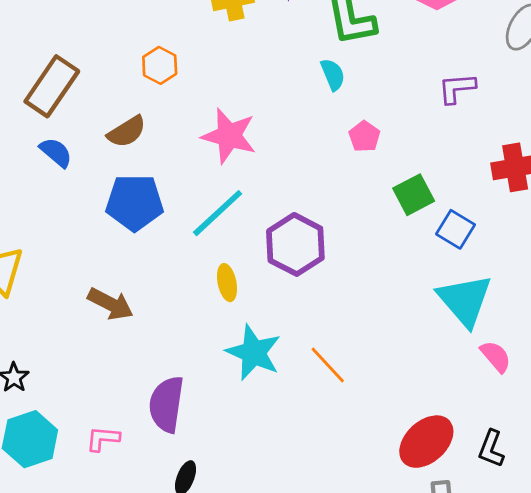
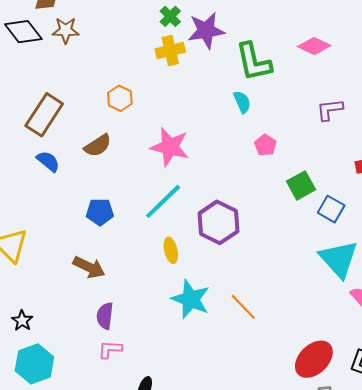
blue pentagon: (135, 202) -> (100, 212), moved, size x0.7
purple semicircle: (166, 404) -> (105, 316), moved, size x0.7
pink L-shape: (103, 439) -> (110, 349), moved

